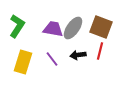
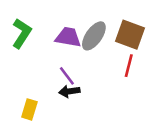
black arrow: (78, 55) -> (69, 91), moved
yellow rectangle: (23, 62) -> (29, 109), moved, size x0.7

